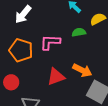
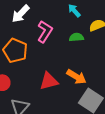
pink L-shape: (50, 42) -> (45, 32), moved, turned 115

